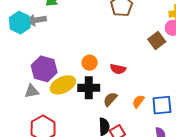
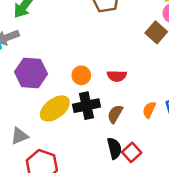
purple hexagon: (44, 69) -> (31, 73), moved
gray triangle: (32, 91) -> (19, 136), moved

